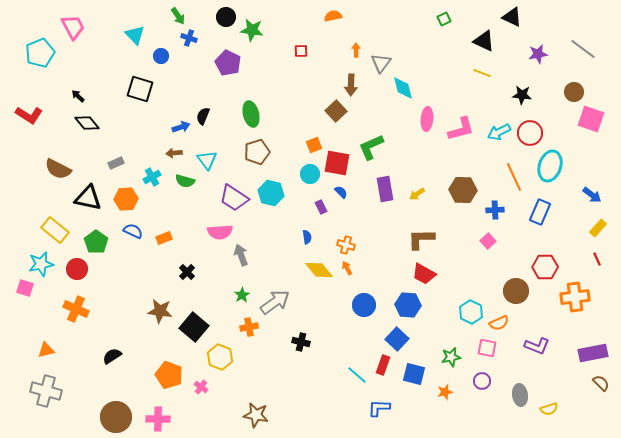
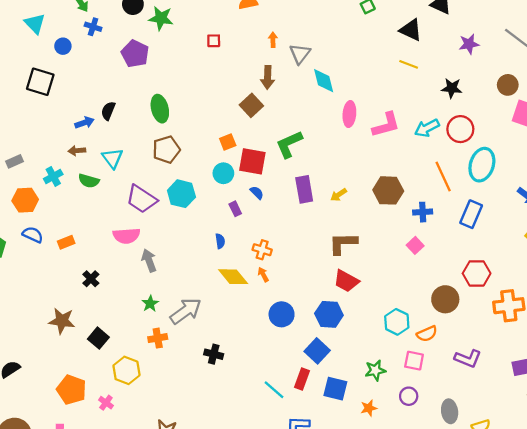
black square: (194, 327) -> (98, 338), size x0.7

